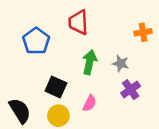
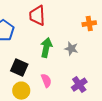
purple cross: (131, 90) -> (79, 85), moved
pink semicircle: (90, 103) -> (46, 81), turned -48

